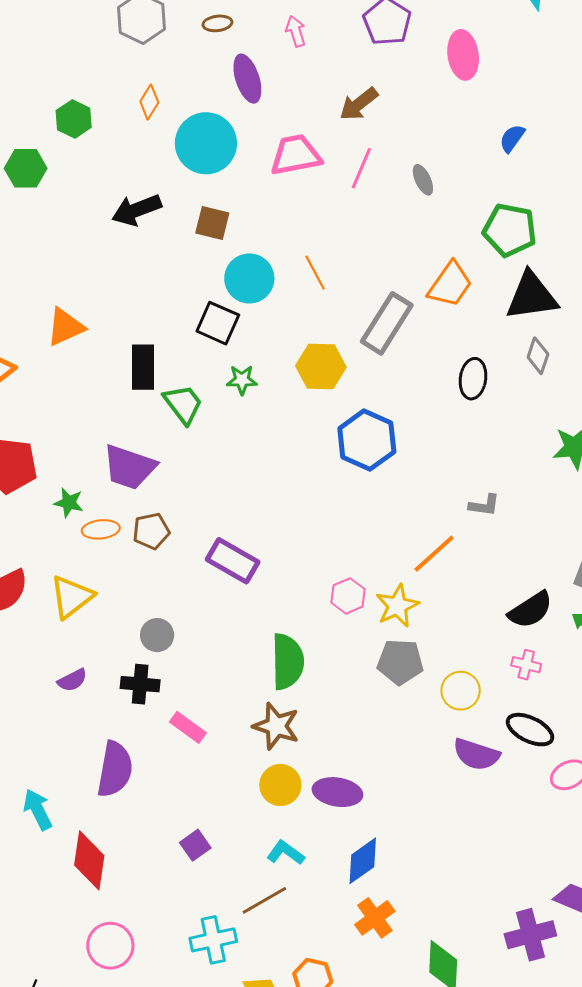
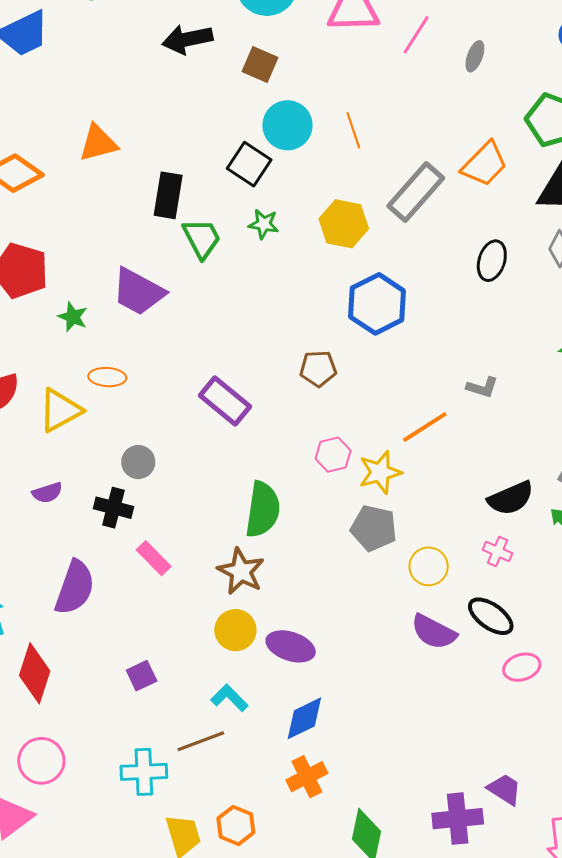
gray ellipse: (423, 180) -> (475, 56), turned 36
orange ellipse: (101, 529) -> (107, 377), moved
brown pentagon: (151, 531) -> (318, 369), moved

